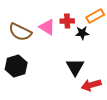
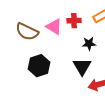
black star: (82, 33) -> (89, 44), moved
black hexagon: (16, 66) -> (39, 66), moved

